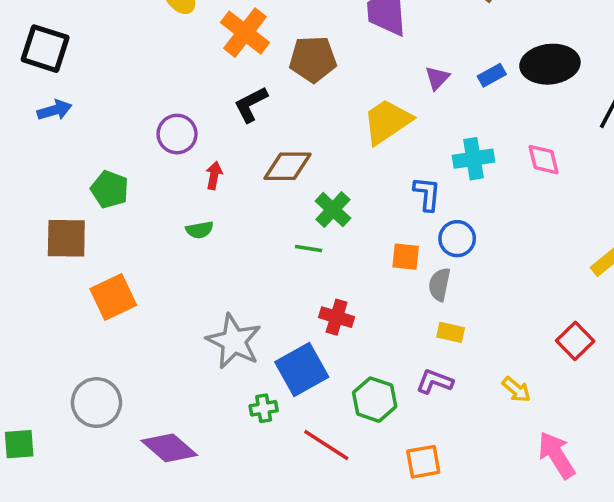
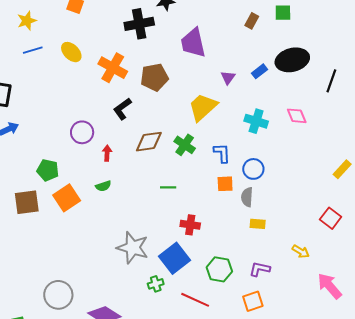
cyan cross: (474, 159) -> (256, 121), turned 35
blue L-shape: (427, 194) -> (222, 153), moved
green cross: (333, 210) -> (185, 145), moved
orange square: (113, 297) -> (67, 198), moved
purple L-shape: (435, 382) -> (260, 269), moved

